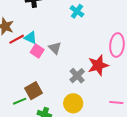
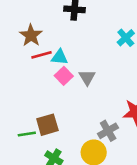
cyan triangle: (31, 38) -> (60, 57), turned -32
gray cross: (77, 76) -> (108, 131), moved

